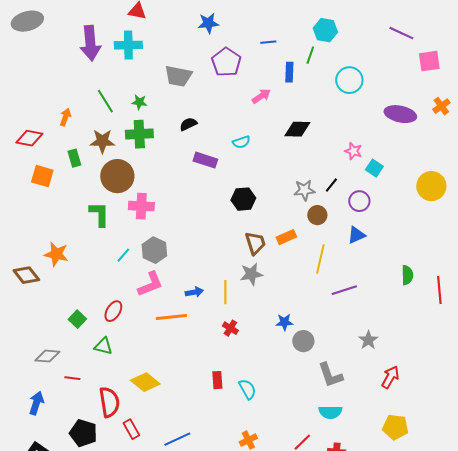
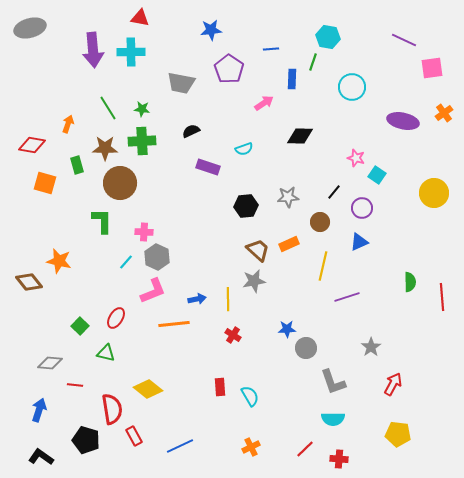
gray star: (304, 190) -> (288, 197), moved
pink cross: (141, 206) -> (144, 232), moved, size x0.7
brown trapezoid: (255, 243) -> (258, 250), turned -30

